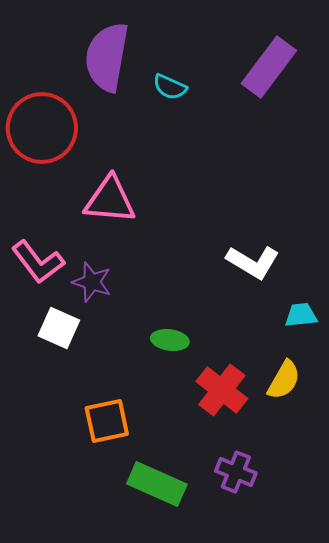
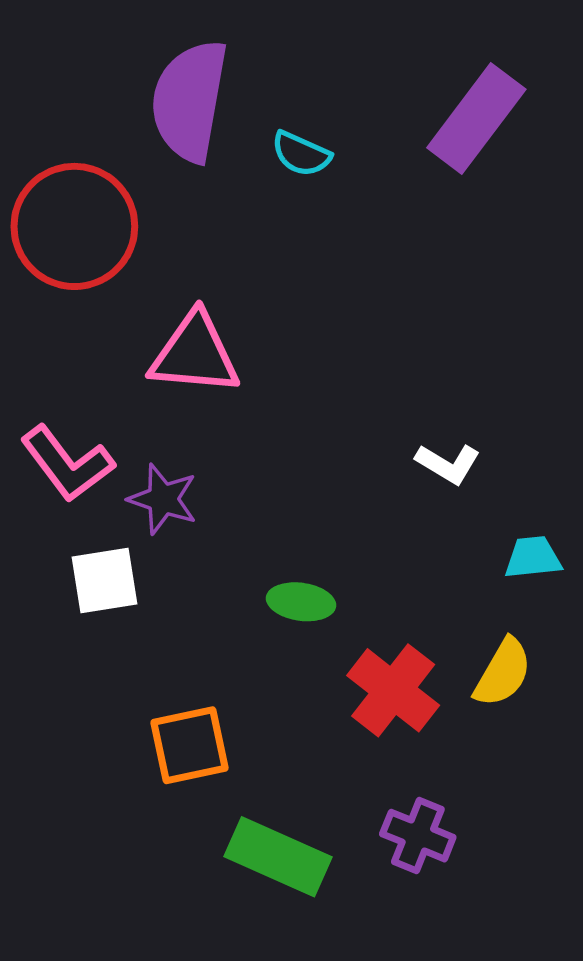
white L-shape: (253, 262) -> (448, 464), size x0.7
white square: (59, 328) -> (104, 581), turned -33

